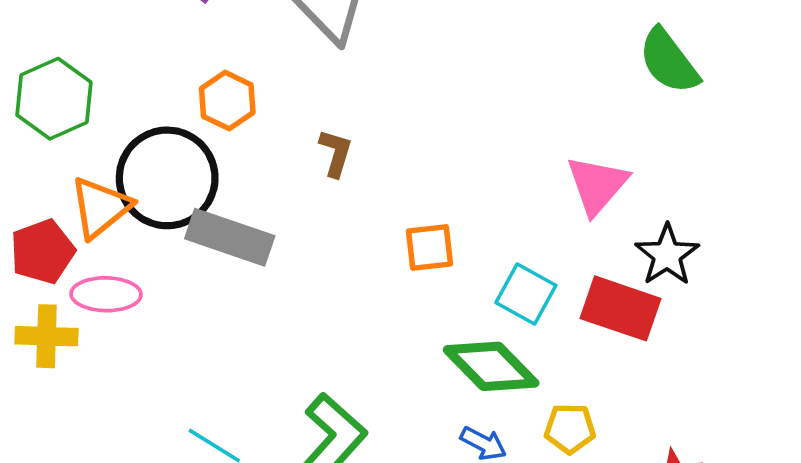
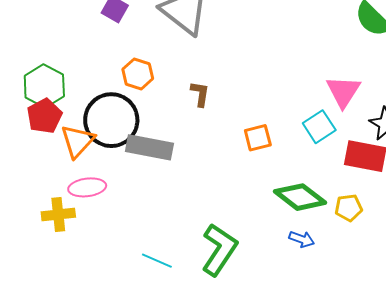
red pentagon: (42, 252) -> (44, 116), moved
cyan square: (526, 294) -> (319, 127), moved, turned 36
yellow pentagon: (570, 428) -> (349, 208), moved

